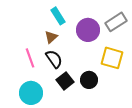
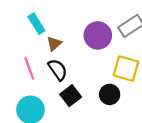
cyan rectangle: (58, 16) -> (36, 24), moved
black circle: (89, 80) -> (110, 94), moved

